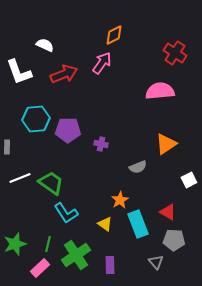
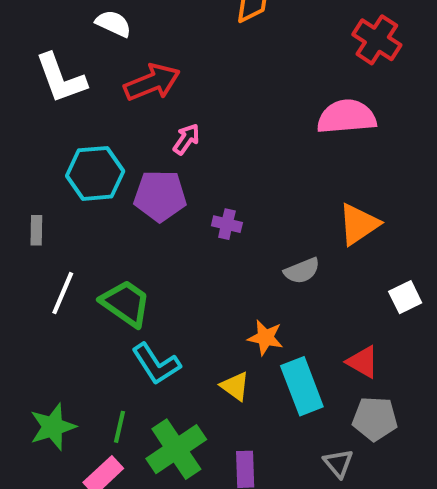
pink arrow: (102, 63) -> (186, 139), moved, size x0.7
white line: (20, 178) -> (63, 293), turned -45
orange star: (120, 200) -> (265, 338), turned -30

